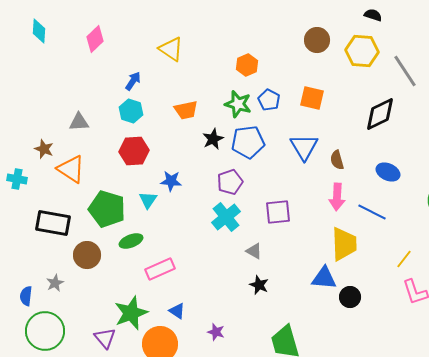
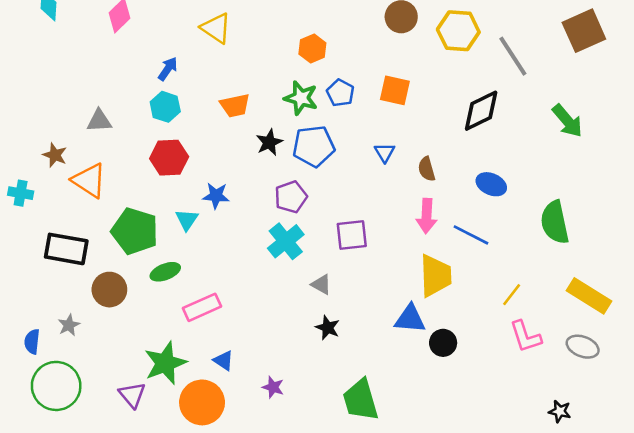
blue triangle: (304, 147) -> (385, 153), size x0.6

